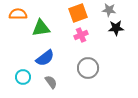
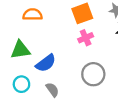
orange semicircle: (18, 14) -> (33, 15), moved
green triangle: (41, 28) -> (20, 50), moved

